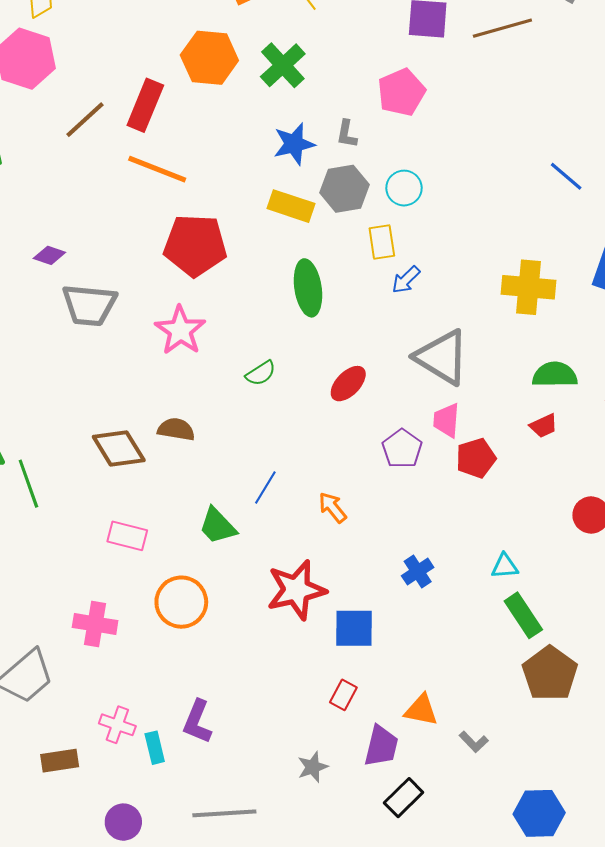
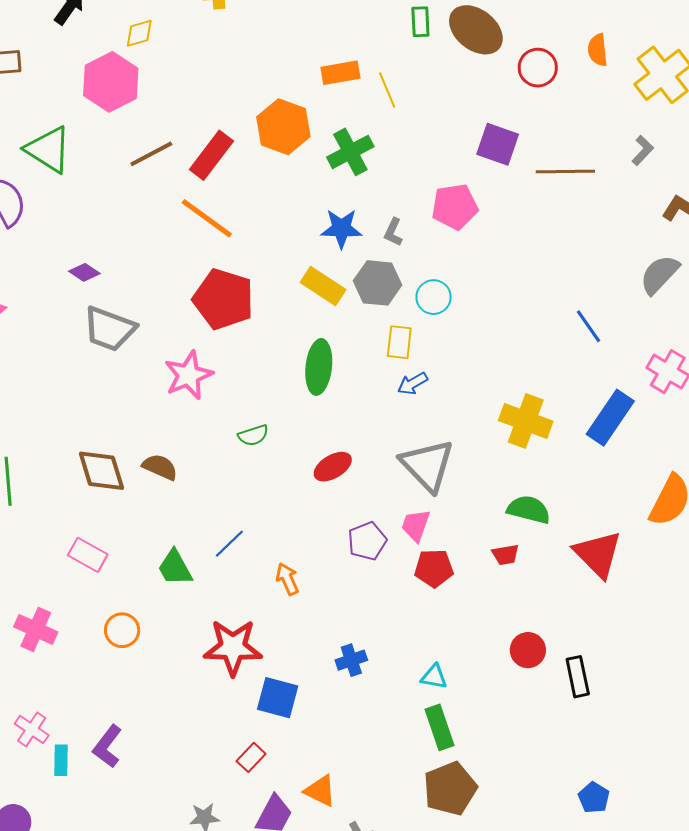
orange circle: (181, 602) -> (122, 630), size x0.7

